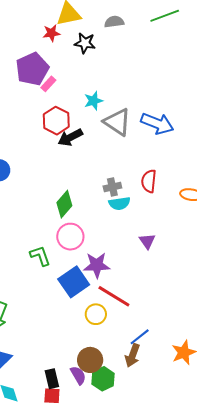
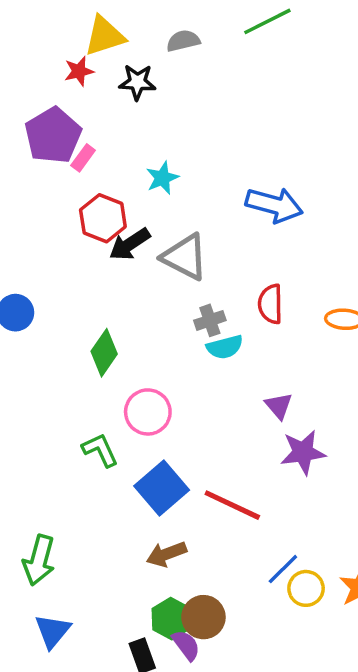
gray triangle: (117, 122) -> (185, 257), moved
green diamond: (64, 204) -> (104, 353), moved
purple star: (97, 265) -> (303, 452), moved
yellow circle: (96, 314) -> (306, 588), moved
brown arrow: (132, 355) -> (166, 554), moved, turned 55
green hexagon: (103, 379) -> (171, 619), moved

